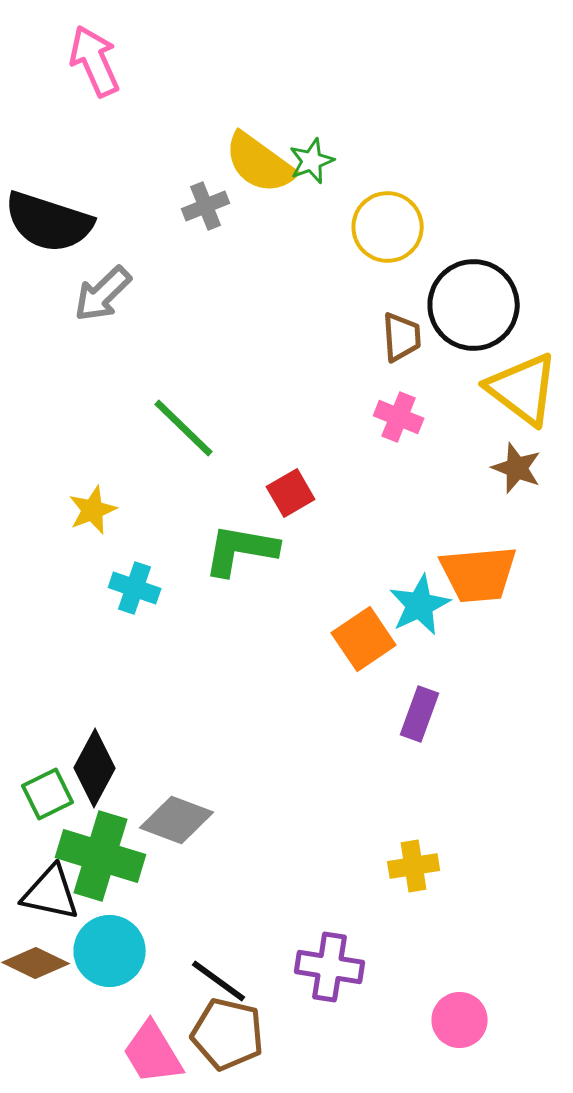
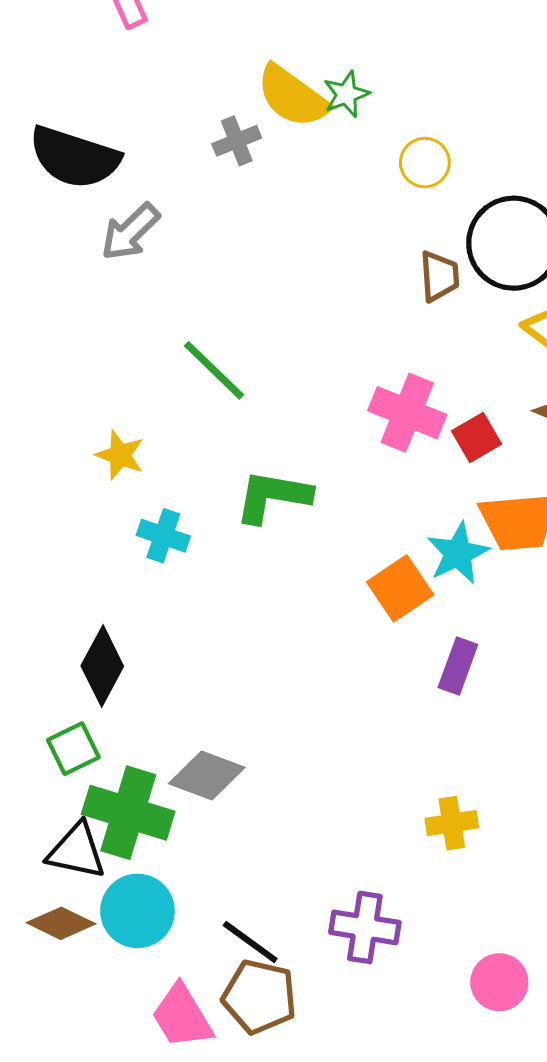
yellow circle: (388, 227) -> (425, 163), size x0.7
pink cross: (399, 417) -> (407, 413), moved, size x1.5
red square: (291, 493) -> (477, 437), moved
yellow star: (93, 510) -> (120, 455), turned -30
black diamond: (95, 768) -> (102, 666), moved

